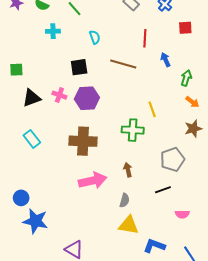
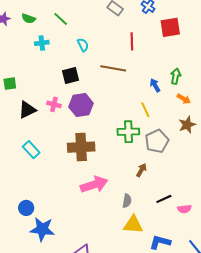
red square: (185, 28) -> (170, 27), size x1.5
blue arrow: (165, 60) -> (155, 85), moved
gray pentagon: (172, 159) -> (157, 141), moved
brown arrow: (128, 170) -> (141, 170), moved, turned 48
black line: (163, 190) -> (164, 199), moved

